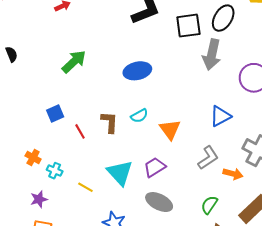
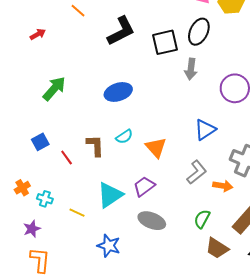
gray arrow: (212, 55) -> (191, 69), size x0.7
orange cross: (33, 157) -> (22, 188), turned 35
cyan triangle: (120, 173) -> (110, 195), turned 44

